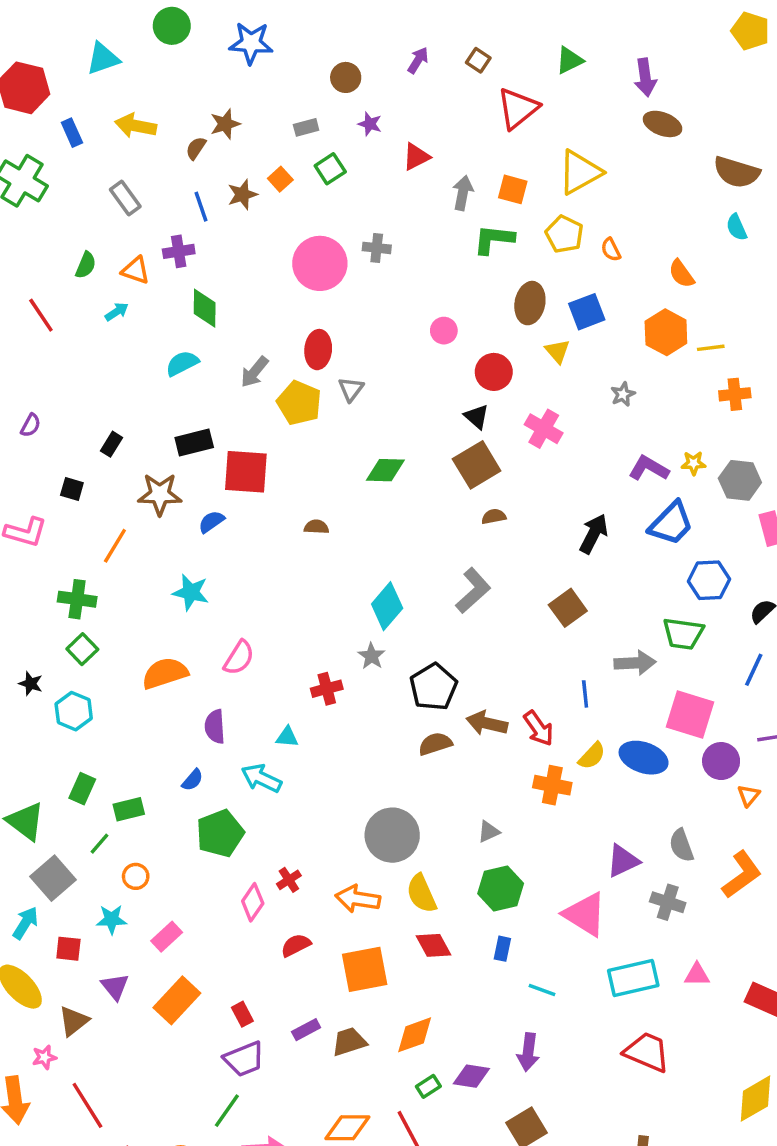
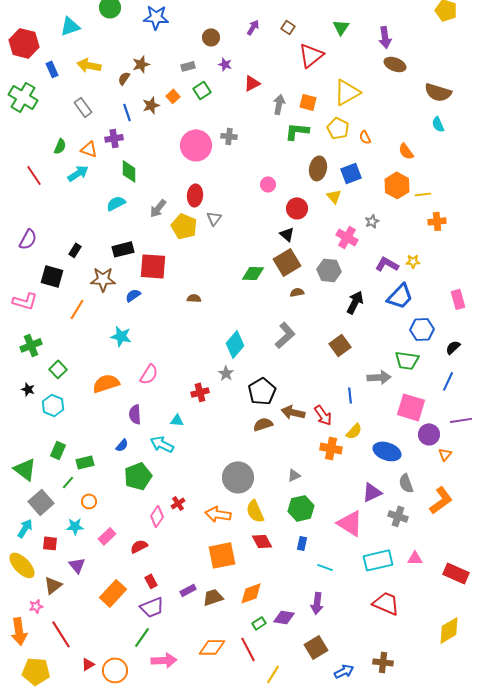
green triangle: (570, 60) -> (341, 27), turned -30
cyan arrow: (117, 312) -> (78, 173), size x1.5
purple semicircle: (31, 425) -> (28, 239), size x1.5
pink cross: (544, 429) -> (347, 237), moved
green diamond: (385, 470) -> (253, 273), moved
gray hexagon: (740, 480) -> (329, 270), moved
black square: (72, 489) -> (52, 276), size x1.6
green cross: (77, 599) -> (31, 345), moved, turned -30
blue ellipse: (644, 758) -> (387, 451), moved
red semicircle: (296, 945) -> (139, 546), moved
orange rectangle: (177, 1000) -> (113, 593), moved

